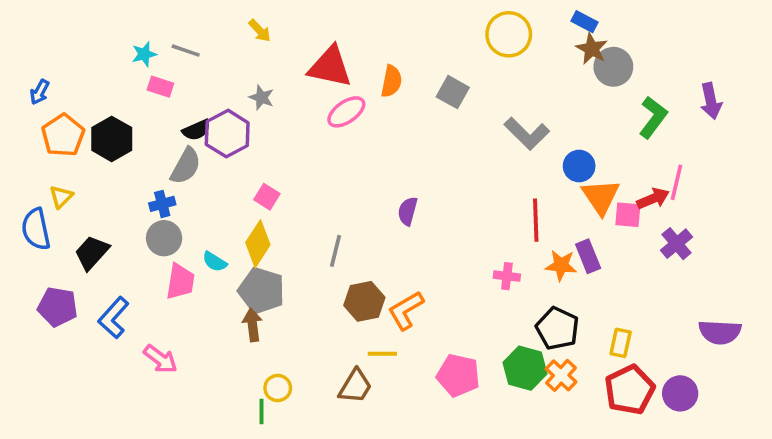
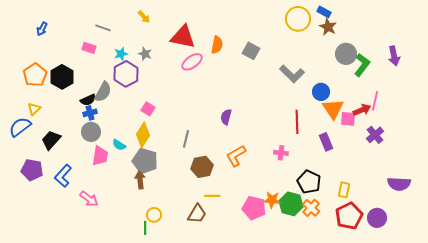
yellow circle: (509, 34) -> (298, 19), moved
cyan star: (144, 54) -> (121, 54), moved
gray circle: (613, 67) -> (346, 54), moved
blue arrow: (40, 92) -> (42, 29), moved
black semicircle: (197, 130) -> (88, 100), moved
blue semicircle: (36, 229) -> (20, 127), turned 65
orange star: (561, 265) -> (272, 200), moved
orange L-shape: (406, 310) -> (236, 156), moved

